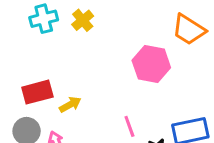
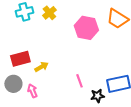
pink hexagon: (151, 64) -> (86, 28), moved

